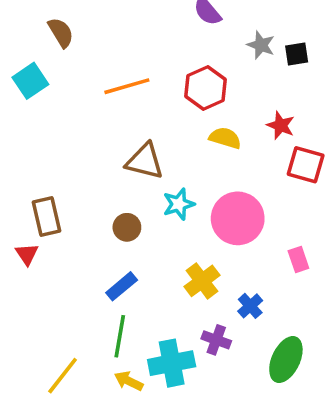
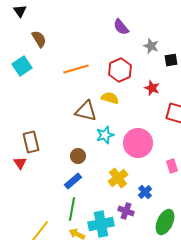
black square: (297, 54) -> (171, 60), moved
red star: (281, 125) -> (152, 88), moved
yellow semicircle: (225, 138) -> (110, 98), moved
brown circle: (127, 227) -> (78, 156), moved

